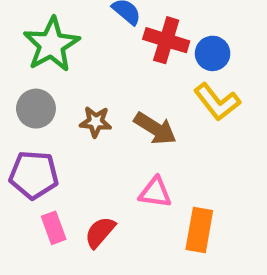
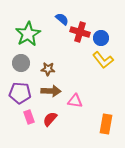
brown arrow: (155, 128) -> (51, 91), moved, turned -30
orange rectangle: (199, 230) -> (106, 124), moved

